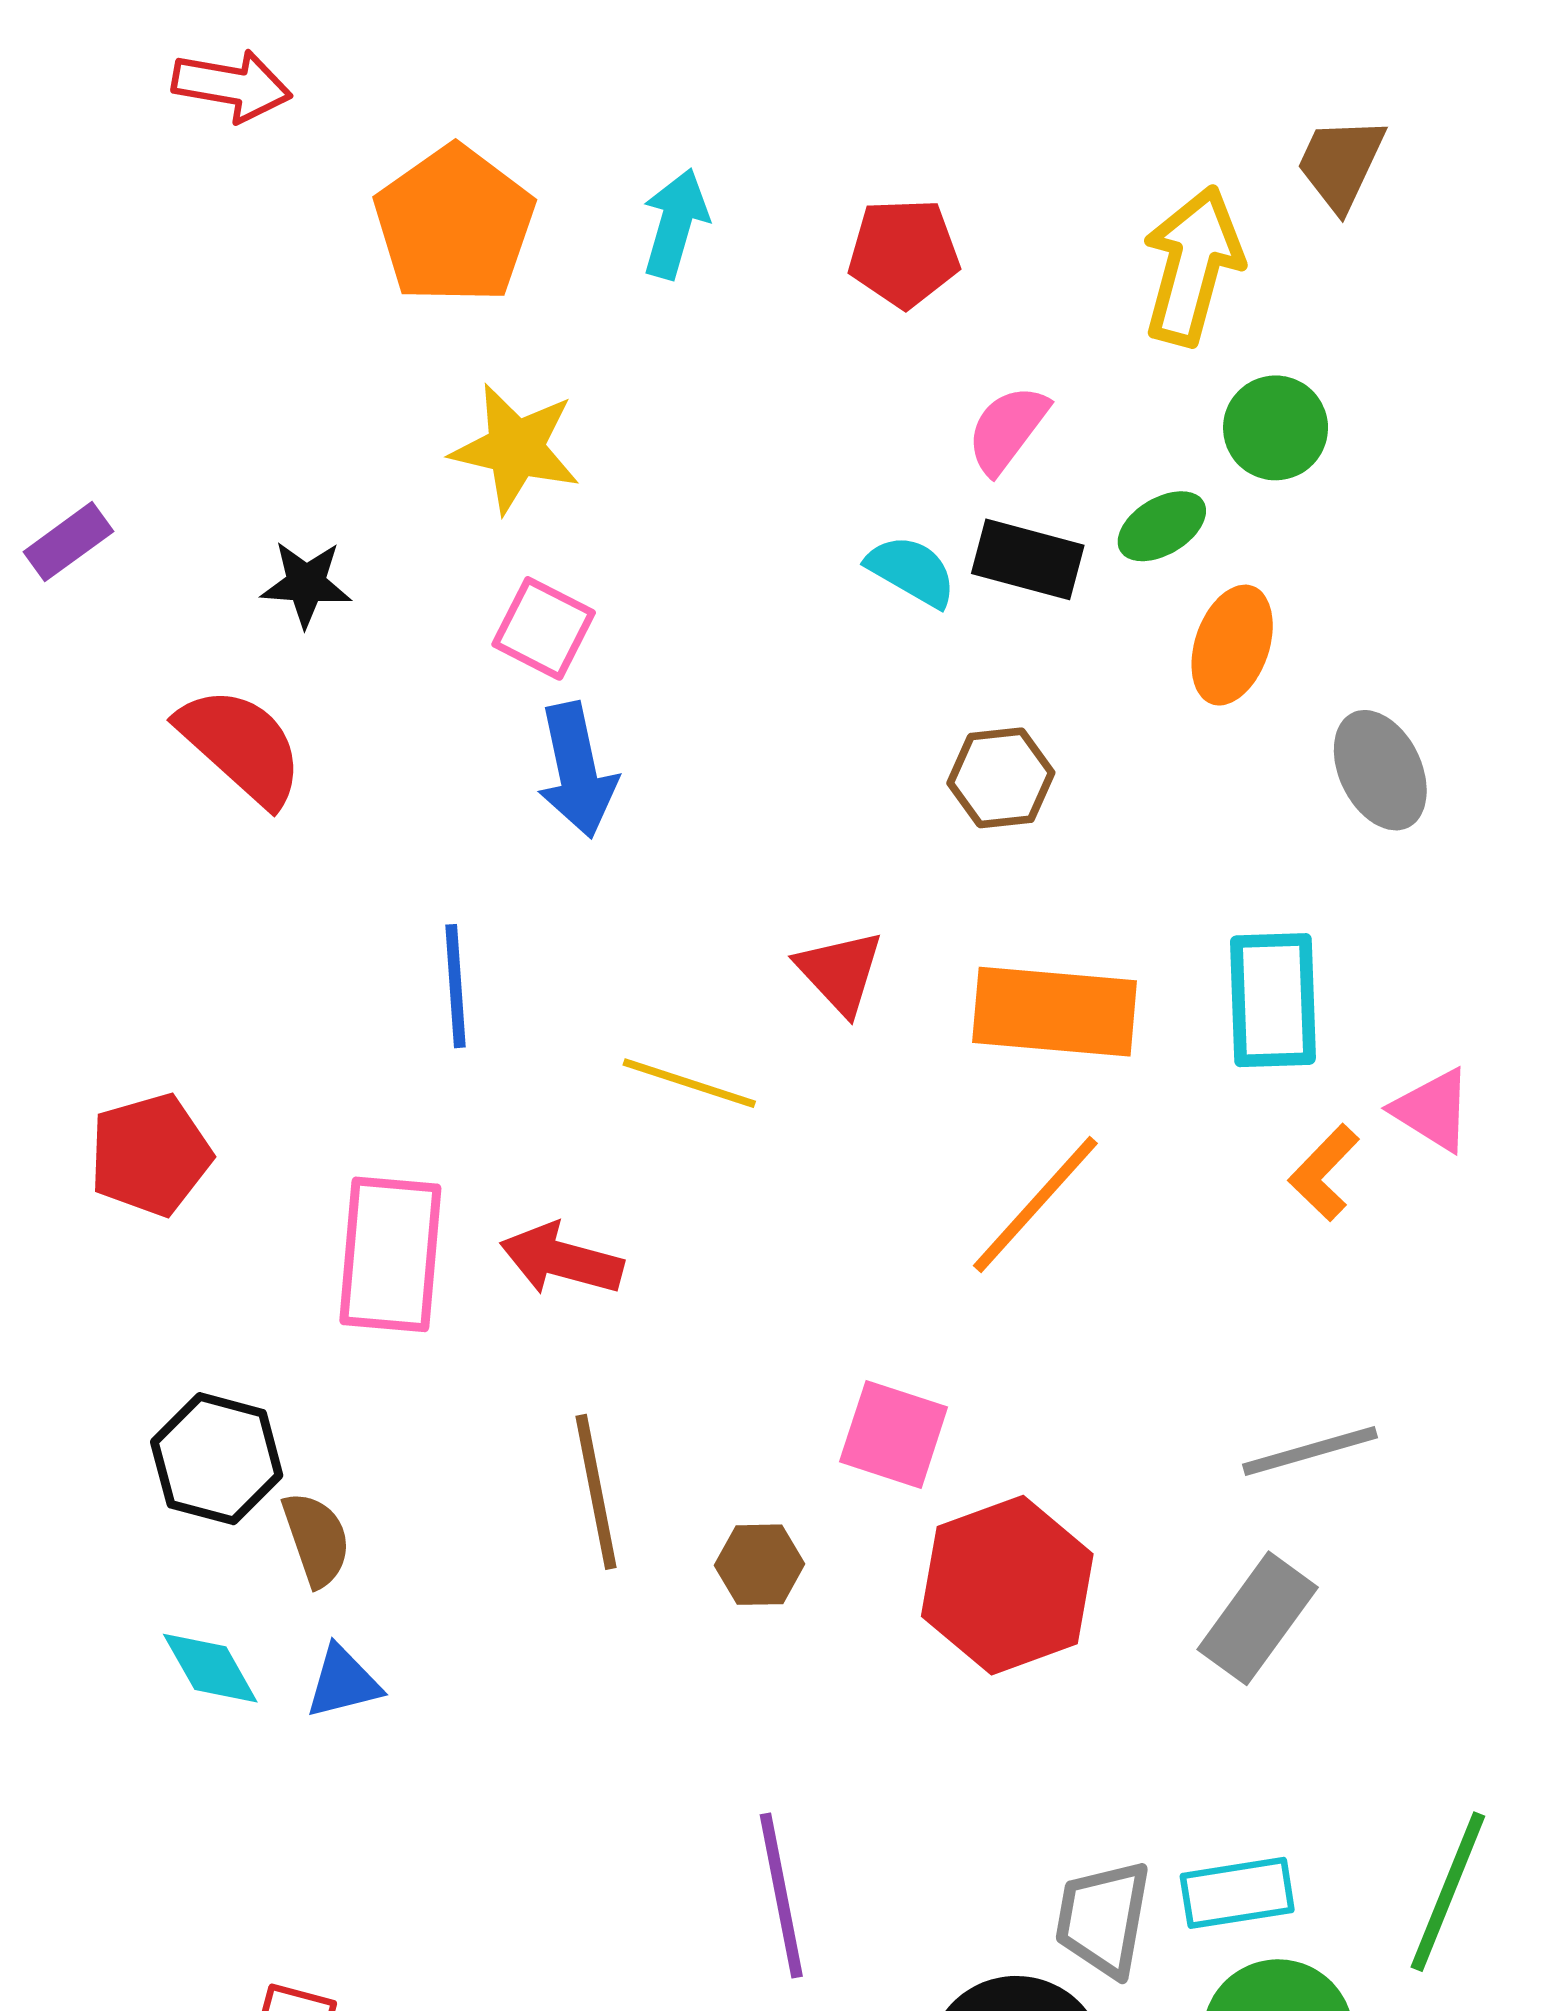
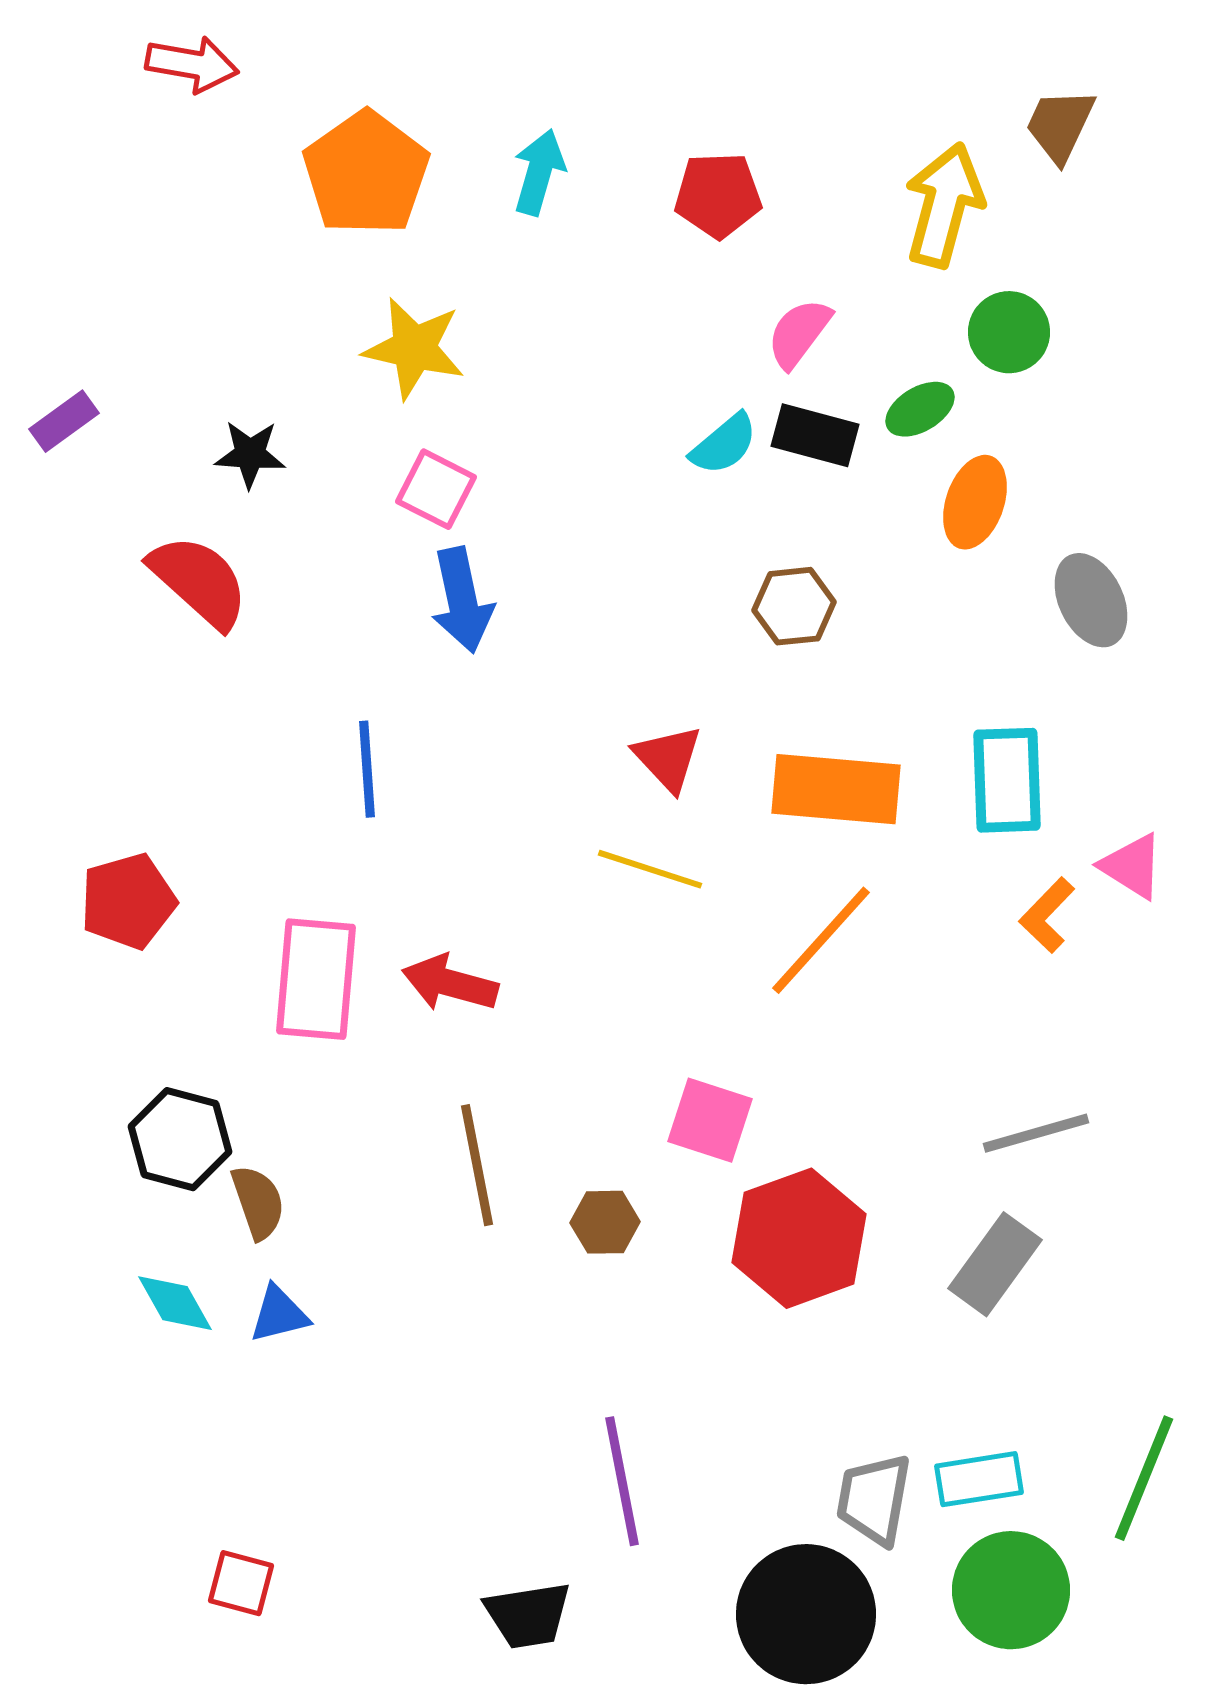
cyan semicircle: (912, 571) -> (724, 444), turned 110
yellow line: (689, 1083) -> (650, 869), moved

